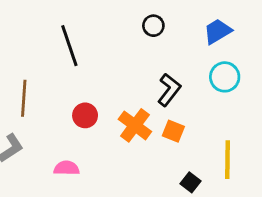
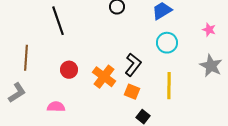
black L-shape: (169, 90) -> (133, 65), moved
orange square: (173, 131) -> (132, 92), moved
yellow line: (228, 160) -> (169, 86), moved

